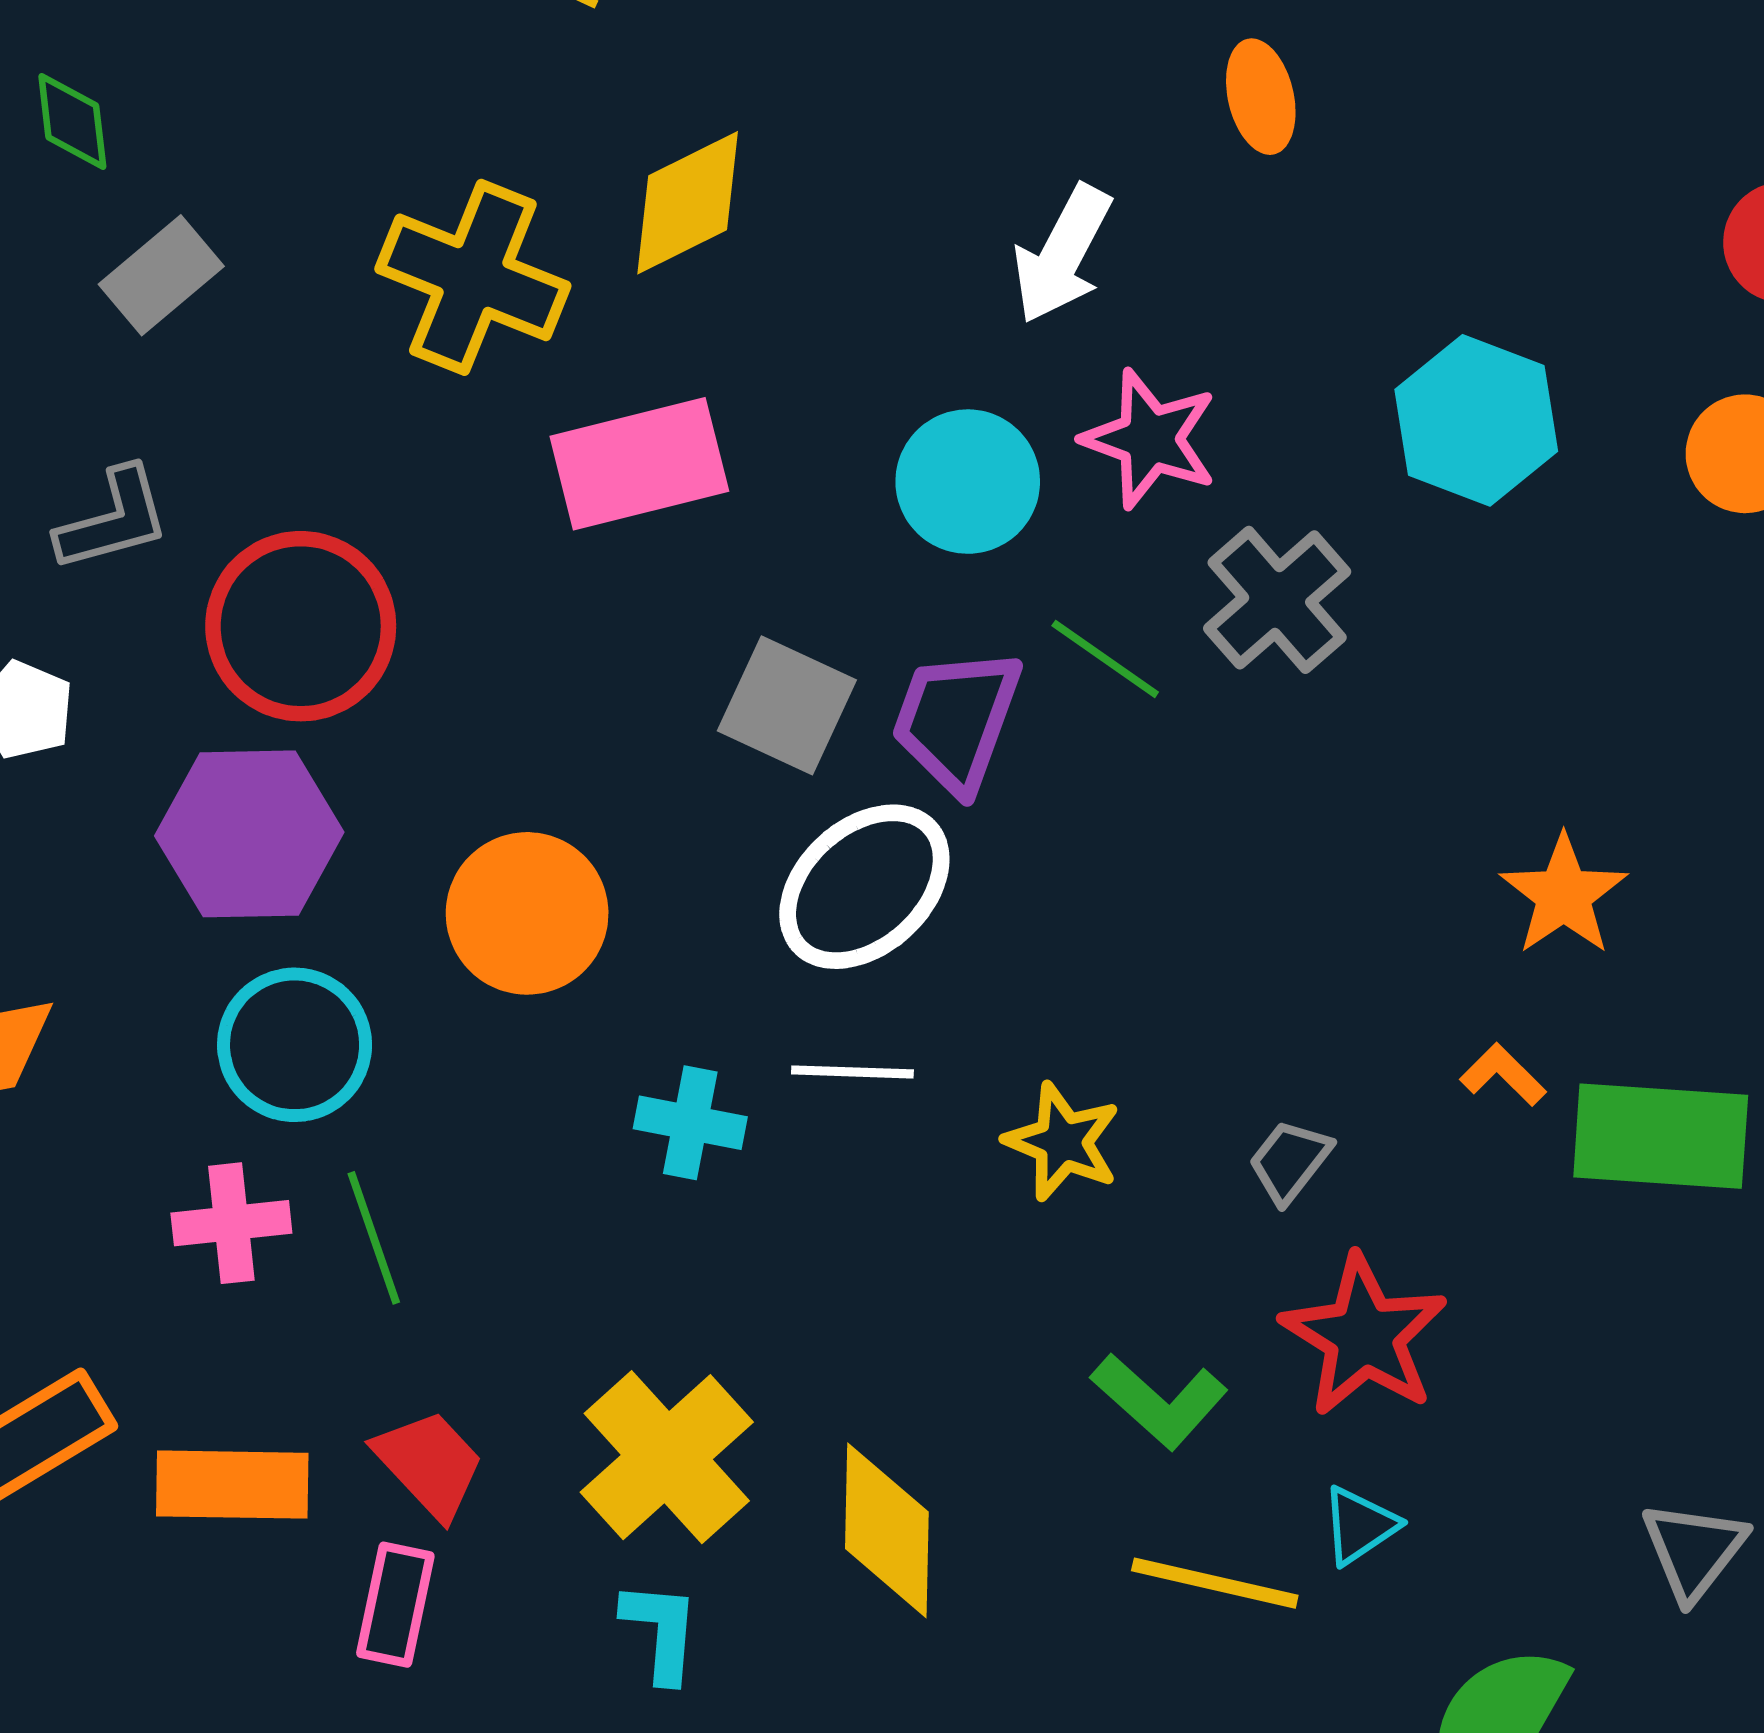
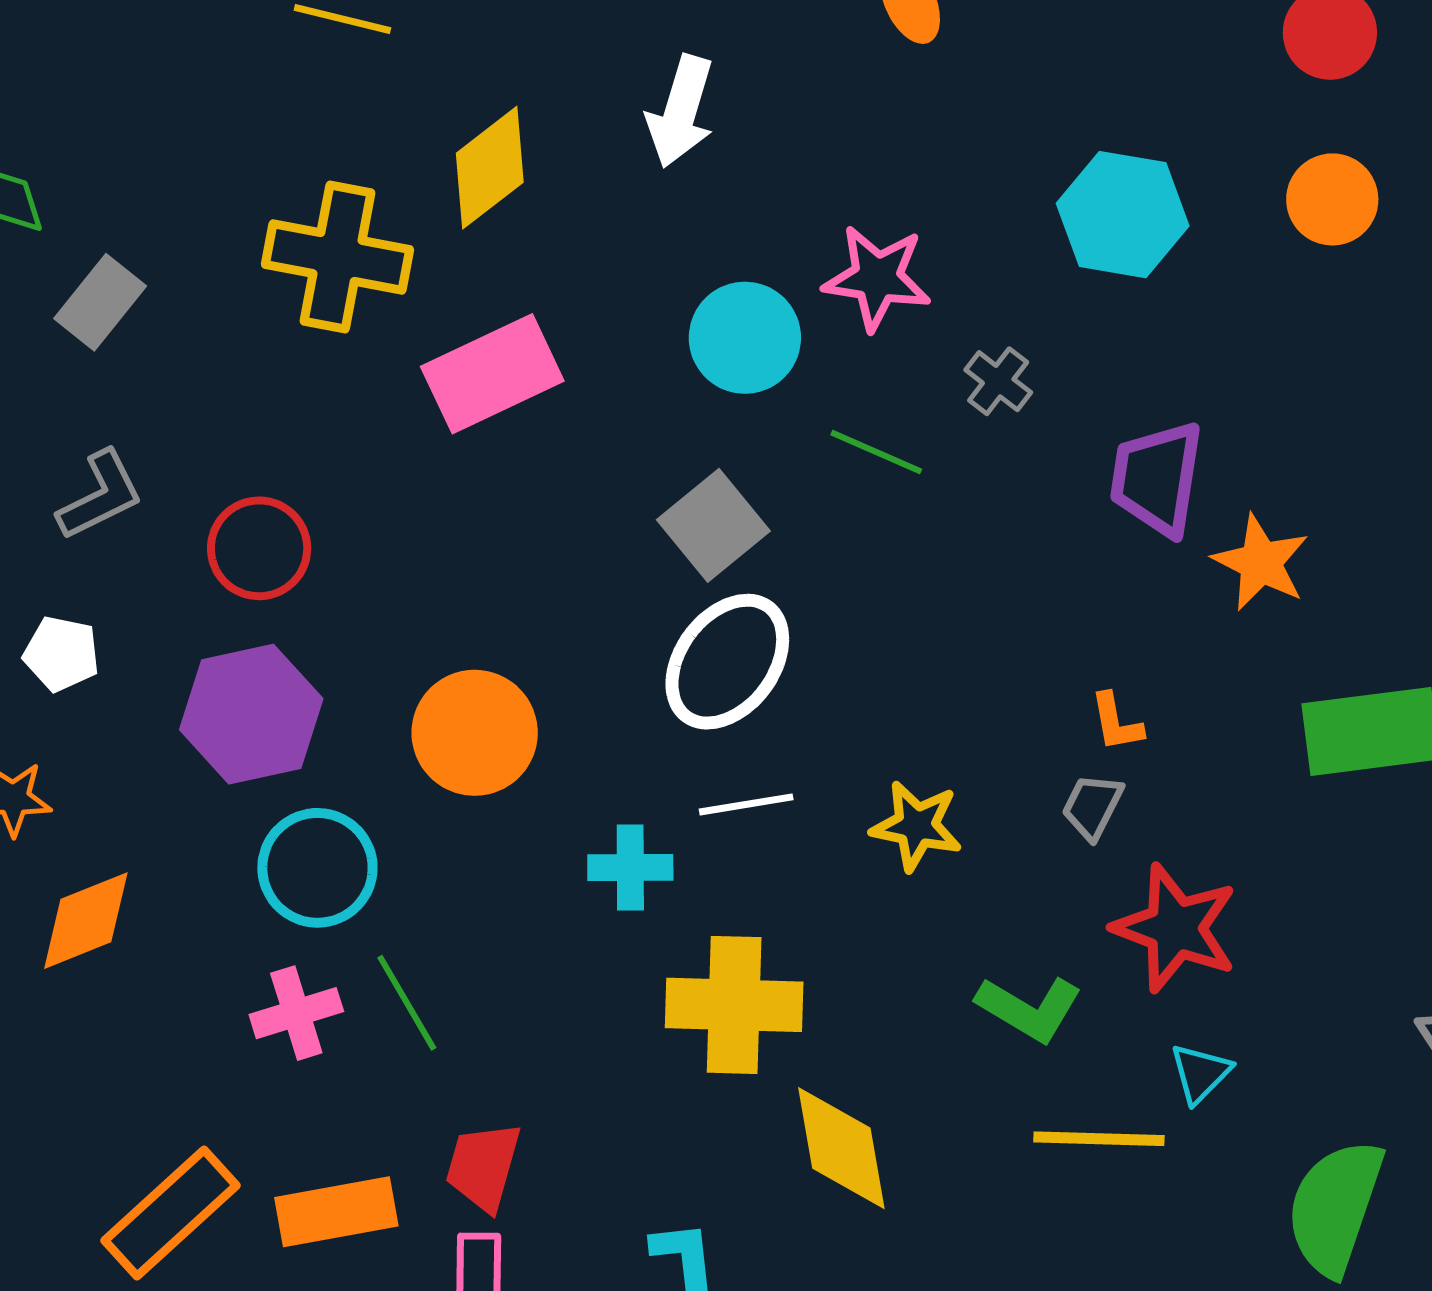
white arrow: (1062, 254) -> (681, 111), moved
gray cross: (1277, 600) -> (998, 381), size x0.6
red circle: (301, 626) -> (259, 548), size x0.7
gray square: (787, 705) -> (713, 525), moved, turned 37
purple trapezoid: (956, 720) -> (1157, 478), moved
orange L-shape: (1503, 1075) -> (1116, 722), moved, turned -134
yellow cross: (667, 1457) -> (734, 1005), moved, turned -35
red trapezoid: (429, 1464) -> (483, 1166), turned -110

